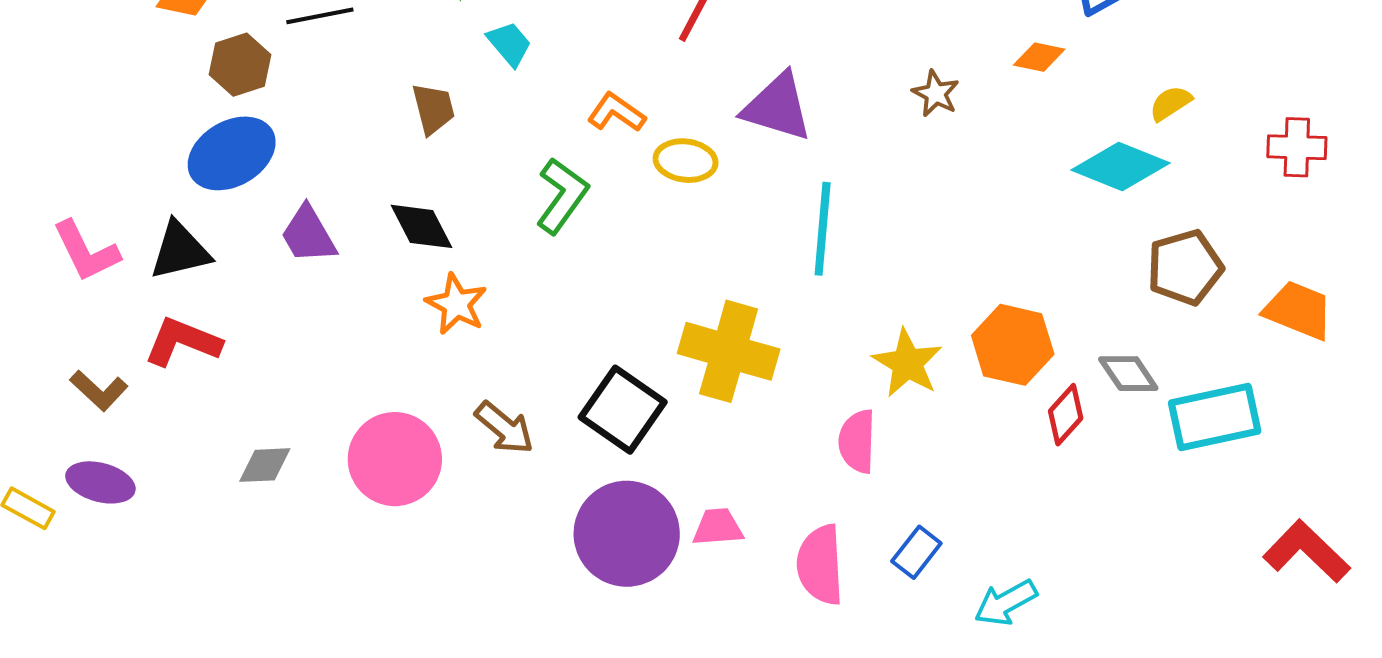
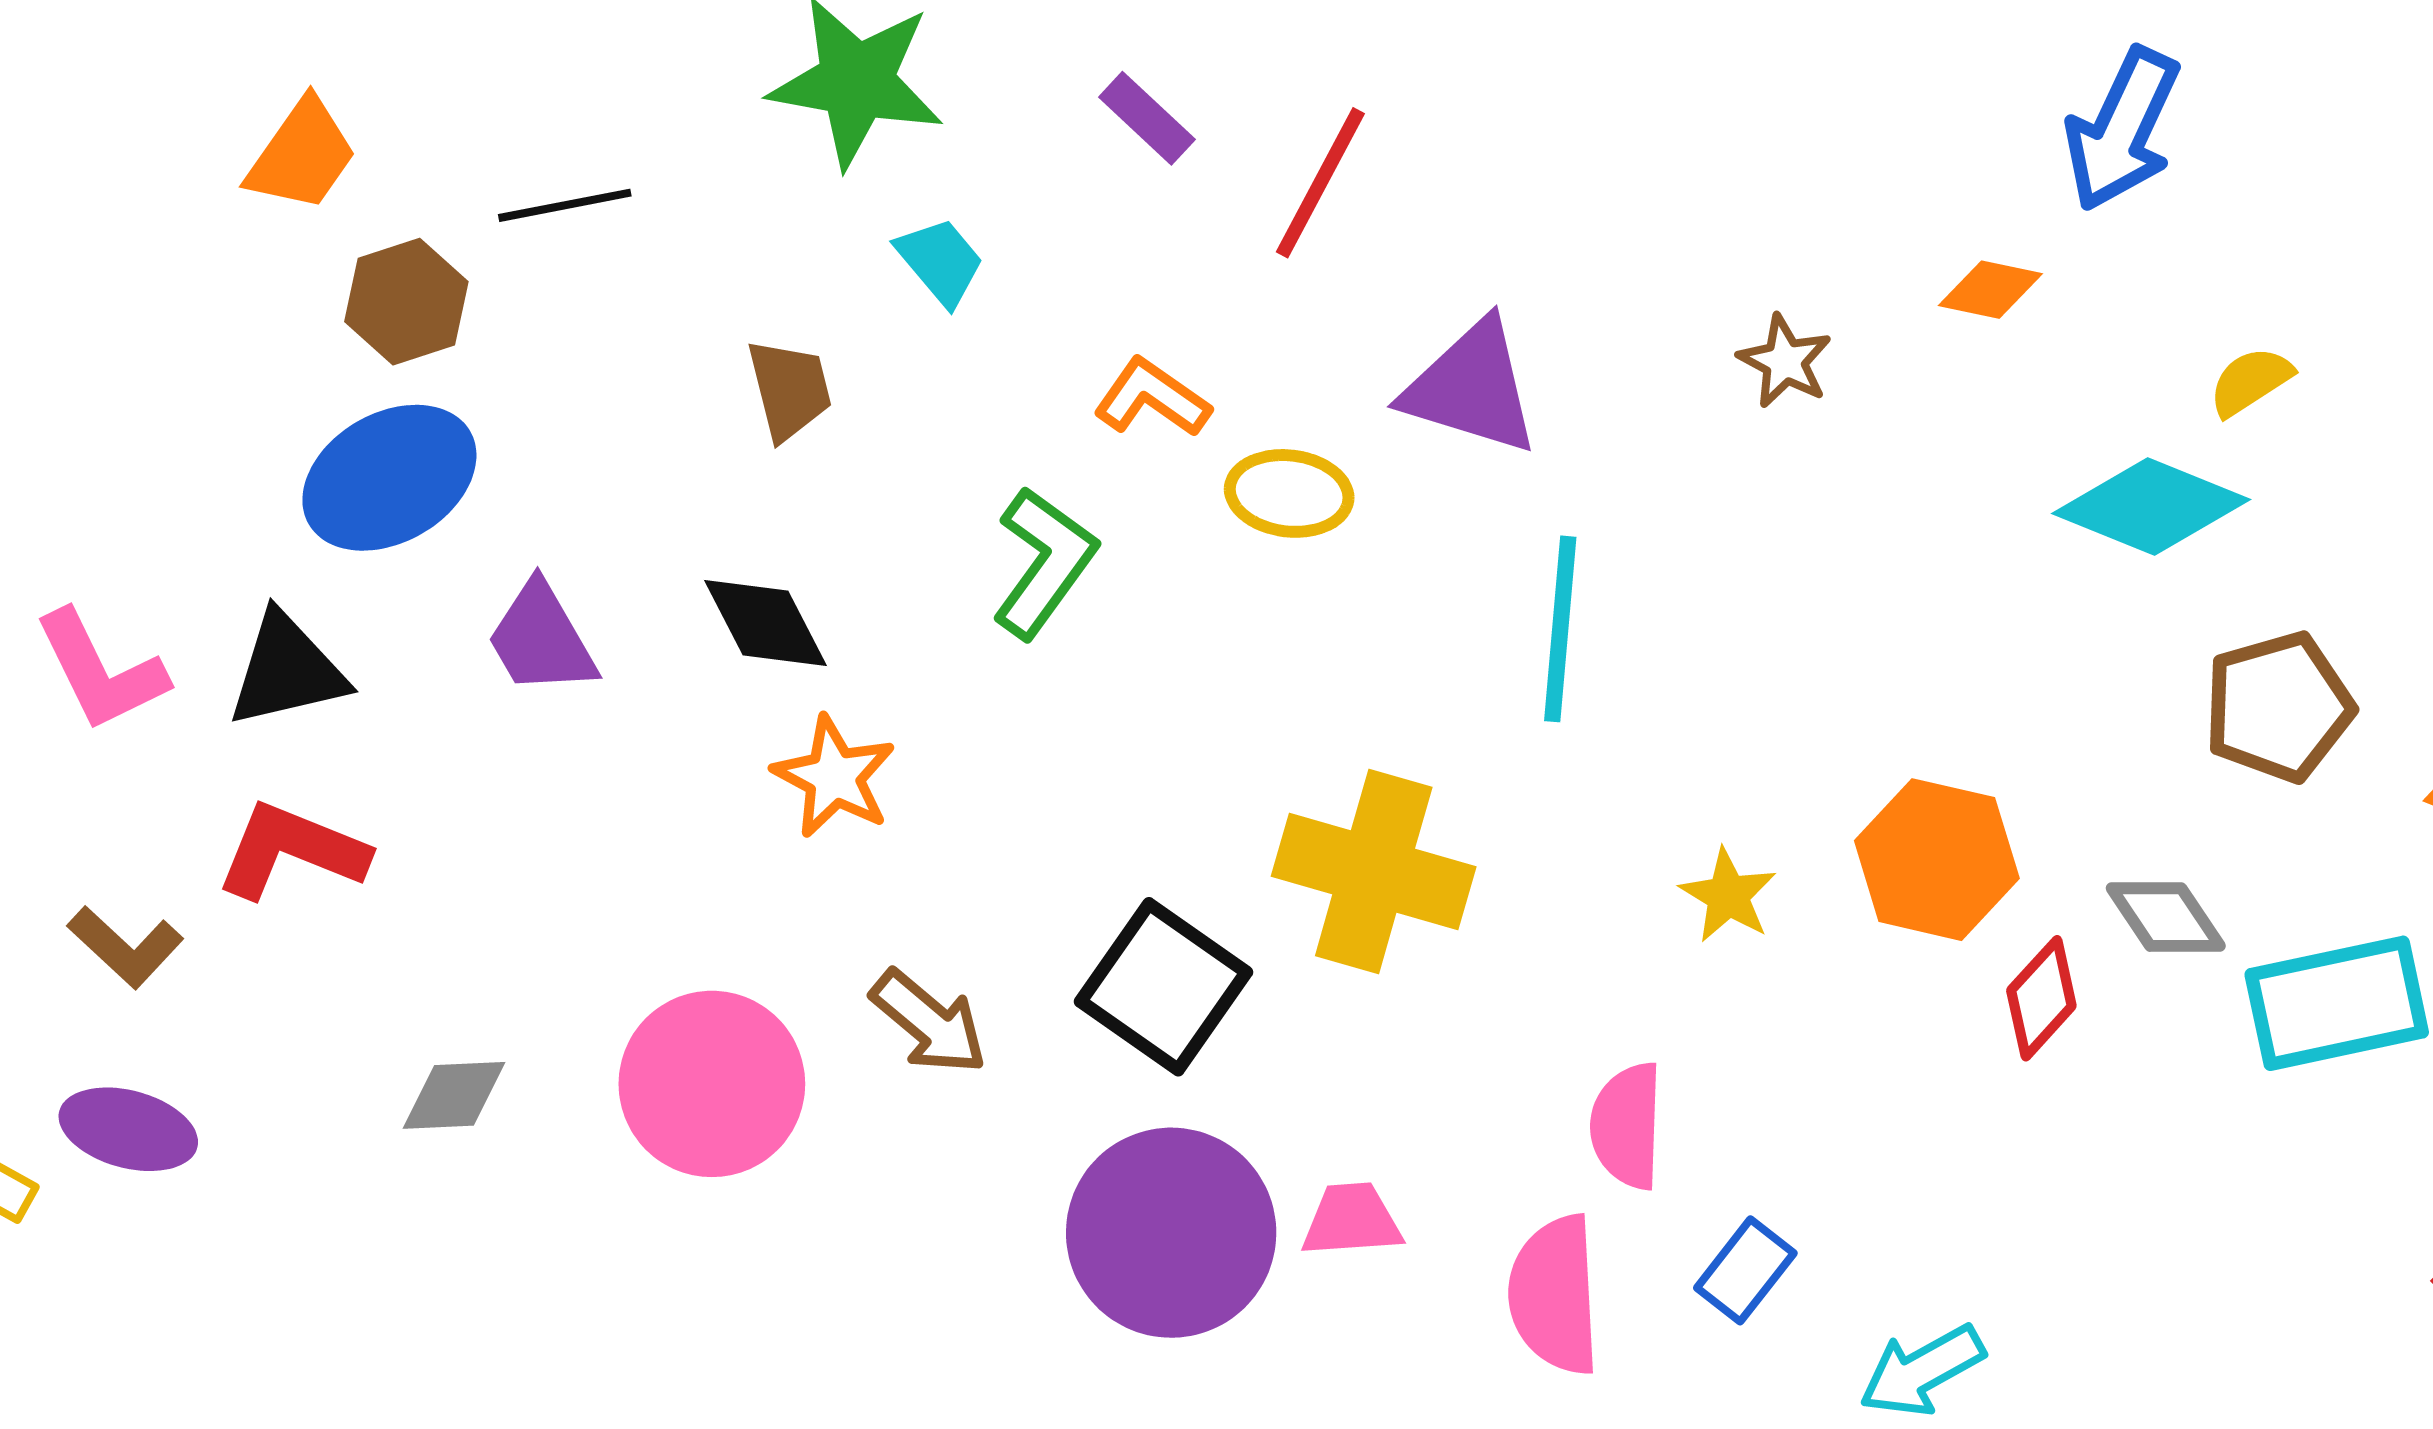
yellow star: (907, 363) -> (1728, 896), size x0.7
pink semicircle: (857, 441) -> (1627, 1126), moved

